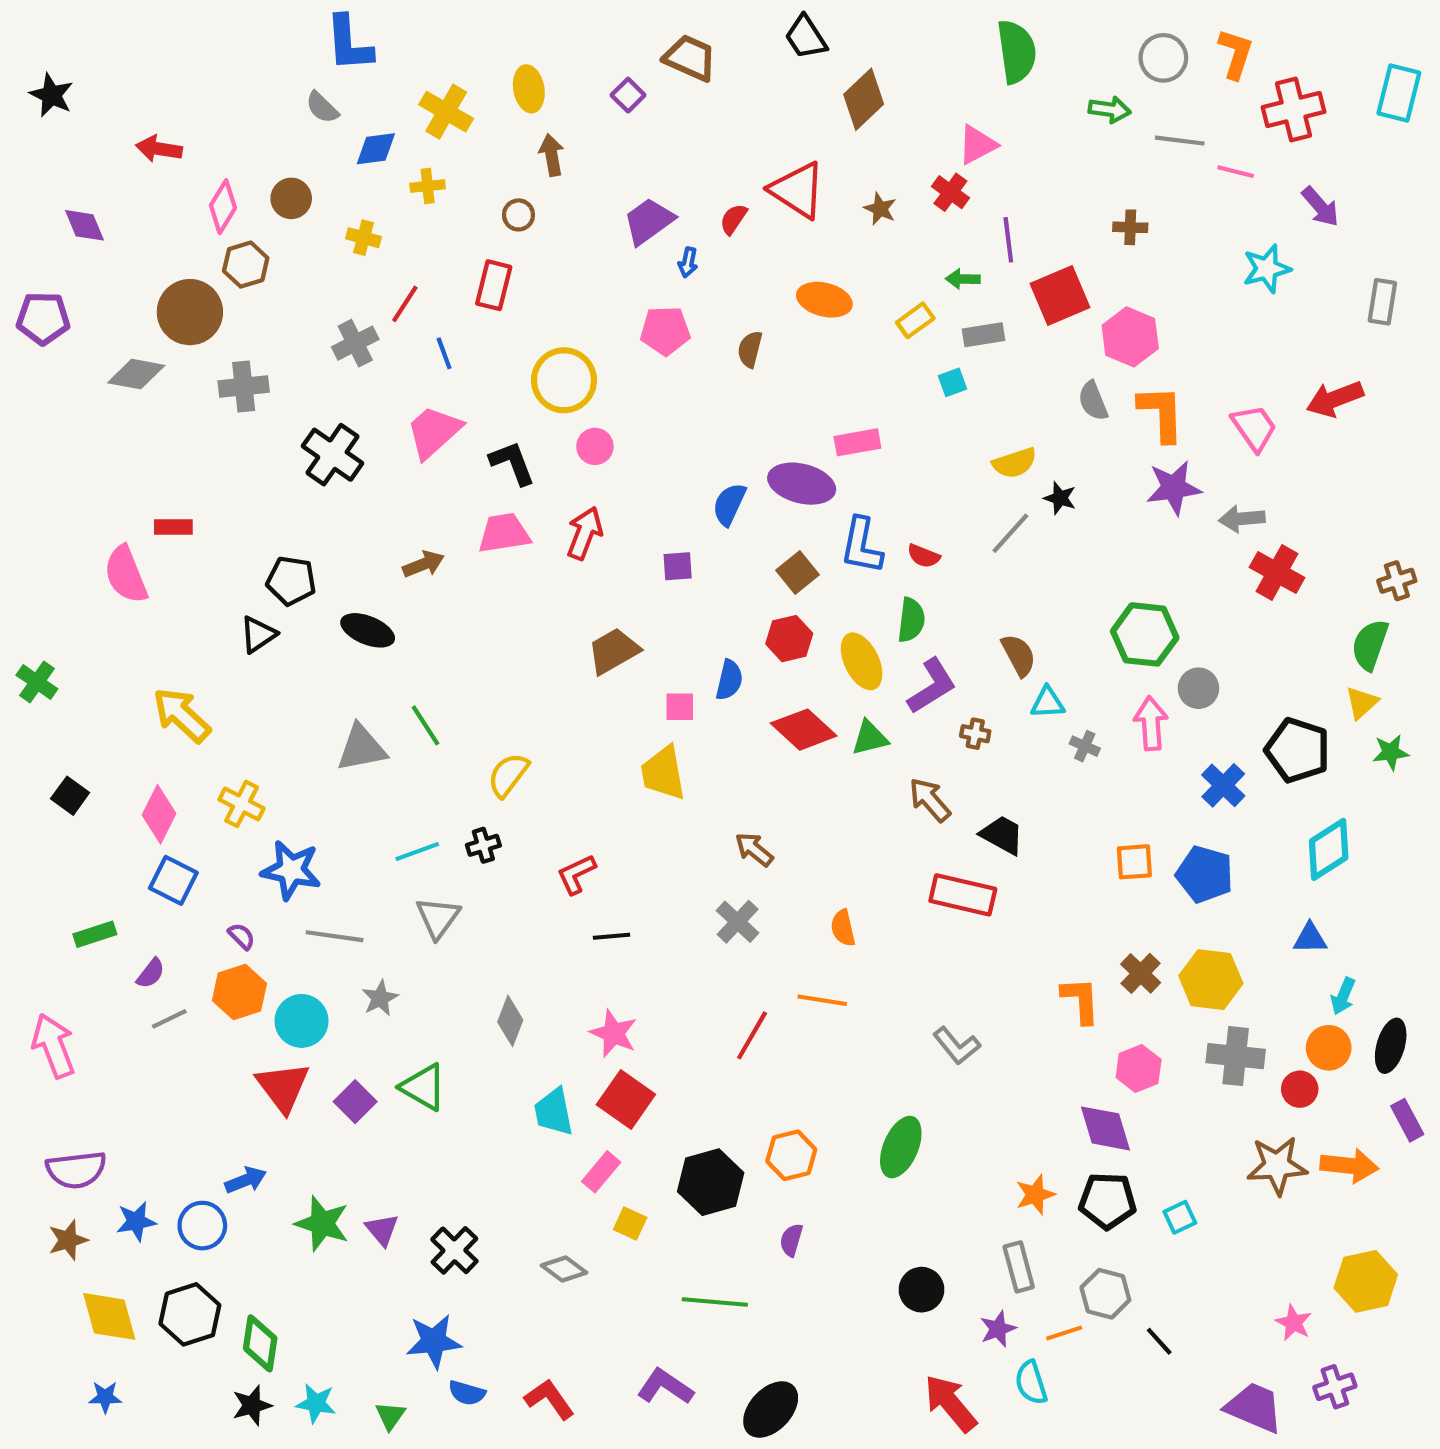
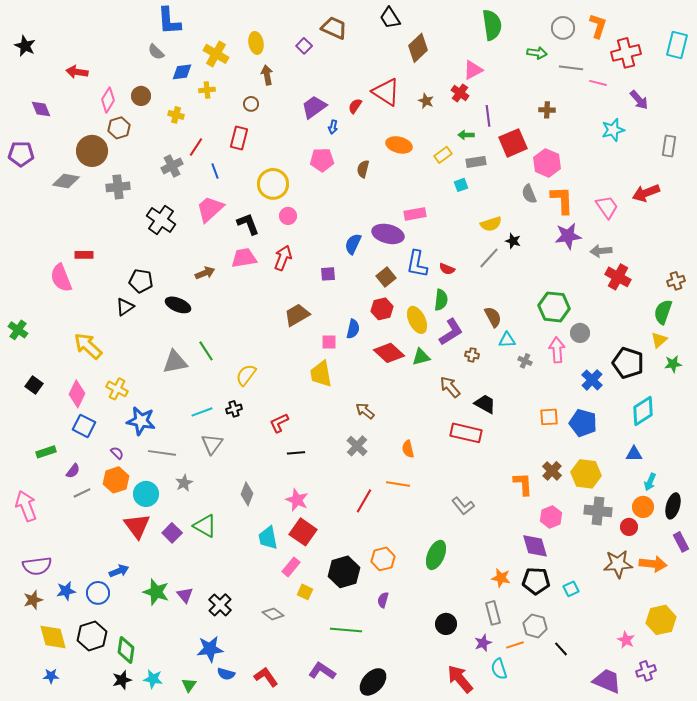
orange star: (1035, 1195) -> (501, 578), turned 30

